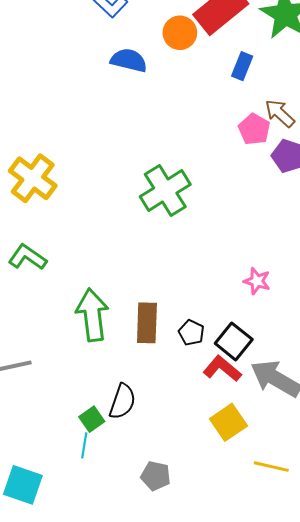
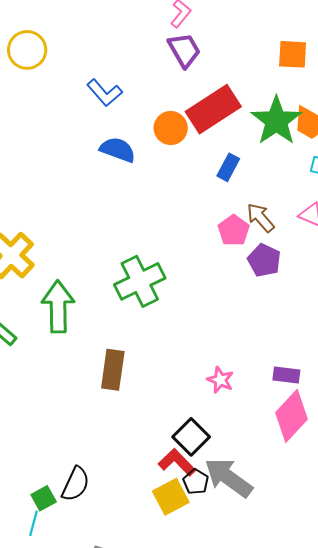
green arrow: (92, 315) -> (58, 307), moved
brown rectangle: (147, 323) -> (113, 370), moved
black pentagon: (191, 333) -> (196, 482), moved
yellow square: (228, 422) -> (171, 497), moved

